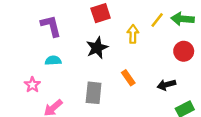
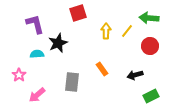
yellow line: (157, 20) -> (127, 31), moved
black star: (97, 48) -> (58, 43), moved

